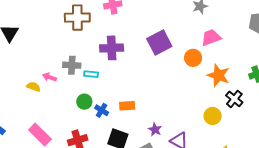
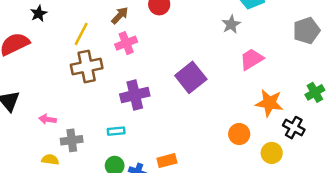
orange circle: (193, 58) -> (239, 134), moved
gray cross: (72, 65) -> (72, 140), moved
pink arrow: (50, 77) -> (48, 119), moved

